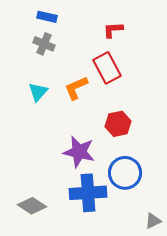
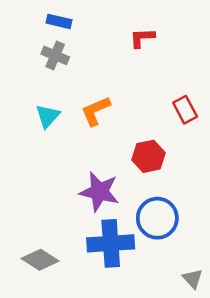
red rectangle: (107, 68) -> (185, 110), moved, size x0.7
gray triangle: (153, 221) -> (193, 279), turned -48

